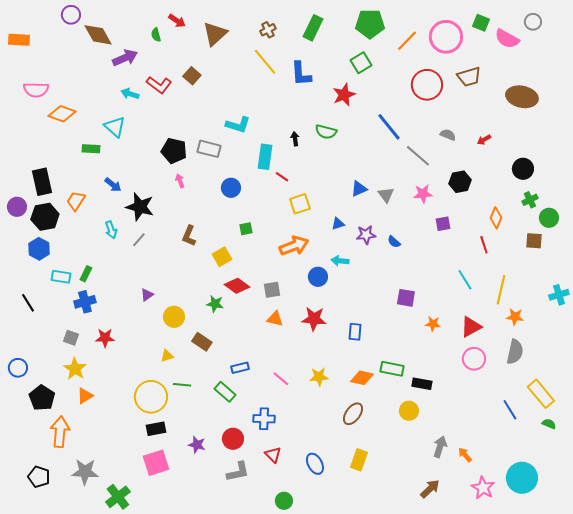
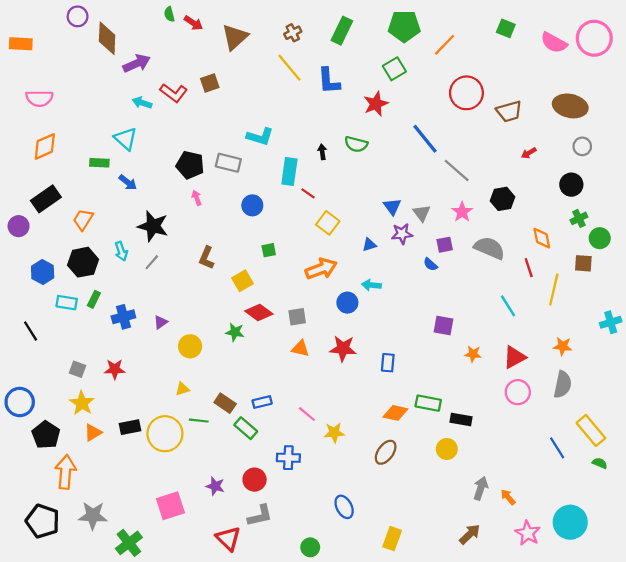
gray circle: (533, 22) -> (582, 146), moved
green square: (481, 23) -> (506, 28), moved
brown diamond: (98, 35) -> (107, 38), turned 32
green semicircle: (156, 35) -> (169, 14), moved
pink circle: (446, 37) -> (594, 38), moved
brown square: (192, 76) -> (210, 83), turned 30
brown trapezoid: (469, 77) -> (509, 111), moved
orange diamond: (62, 114) -> (45, 146), moved, turned -44
gray semicircle: (448, 135) -> (489, 248), moved, size x1.8
black rectangle: (42, 182) -> (46, 199), turned 68
blue arrow: (113, 185) -> (128, 182), moved
blue triangle: (359, 189) -> (392, 206), turned -42
pink star: (423, 194) -> (462, 212), turned -30
yellow square: (300, 204) -> (328, 223), turned -35
black hexagon: (45, 217) -> (83, 262), moved
orange diamond: (496, 218) -> (542, 238), turned -35
purple square: (443, 224) -> (445, 245), moved
purple star: (366, 235) -> (402, 234), moved
yellow line: (501, 290) -> (554, 289), moved
blue cross: (85, 302) -> (123, 317), moved
brown rectangle: (202, 342) -> (225, 403), moved
blue circle: (18, 368) -> (20, 402), size x1.4
yellow star: (319, 377) -> (334, 433), moved
black rectangle: (156, 429) -> (130, 427), moved
red triangle: (273, 455) -> (228, 539), moved, size x1.4
yellow rectangle: (359, 460) -> (392, 539), moved
black pentagon: (39, 477) -> (43, 521), size x1.4

